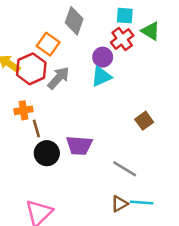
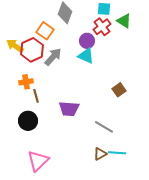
cyan triangle: (101, 77) -> (86, 56), turned 48
black circle: (47, 153) -> (28, 121), moved

